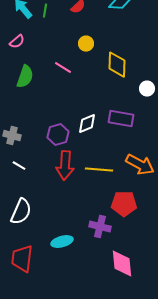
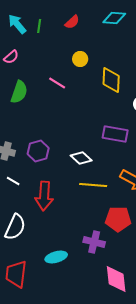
white diamond: (87, 124) -> (81, 158), moved, turned 65
purple hexagon: (58, 135) -> (38, 151), moved
red arrow: (65, 166) -> (44, 196), moved

